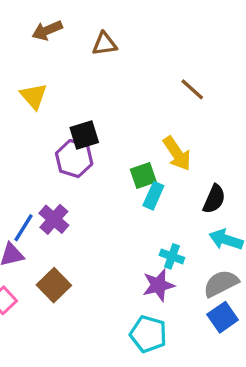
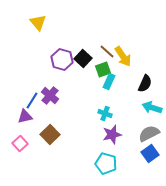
brown line: (192, 89) -> (107, 52), moved
black square: (84, 135) -> (83, 58), moved, turned -30
cyan cross: (172, 256) -> (105, 114), moved

